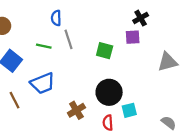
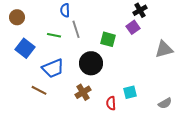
purple square: (133, 37) -> (133, 27), turned -32
black circle: (109, 92) -> (91, 63), moved
brown line: (14, 100) -> (39, 90), moved, turned -35
gray semicircle: (169, 123) -> (165, 103), turned 112

